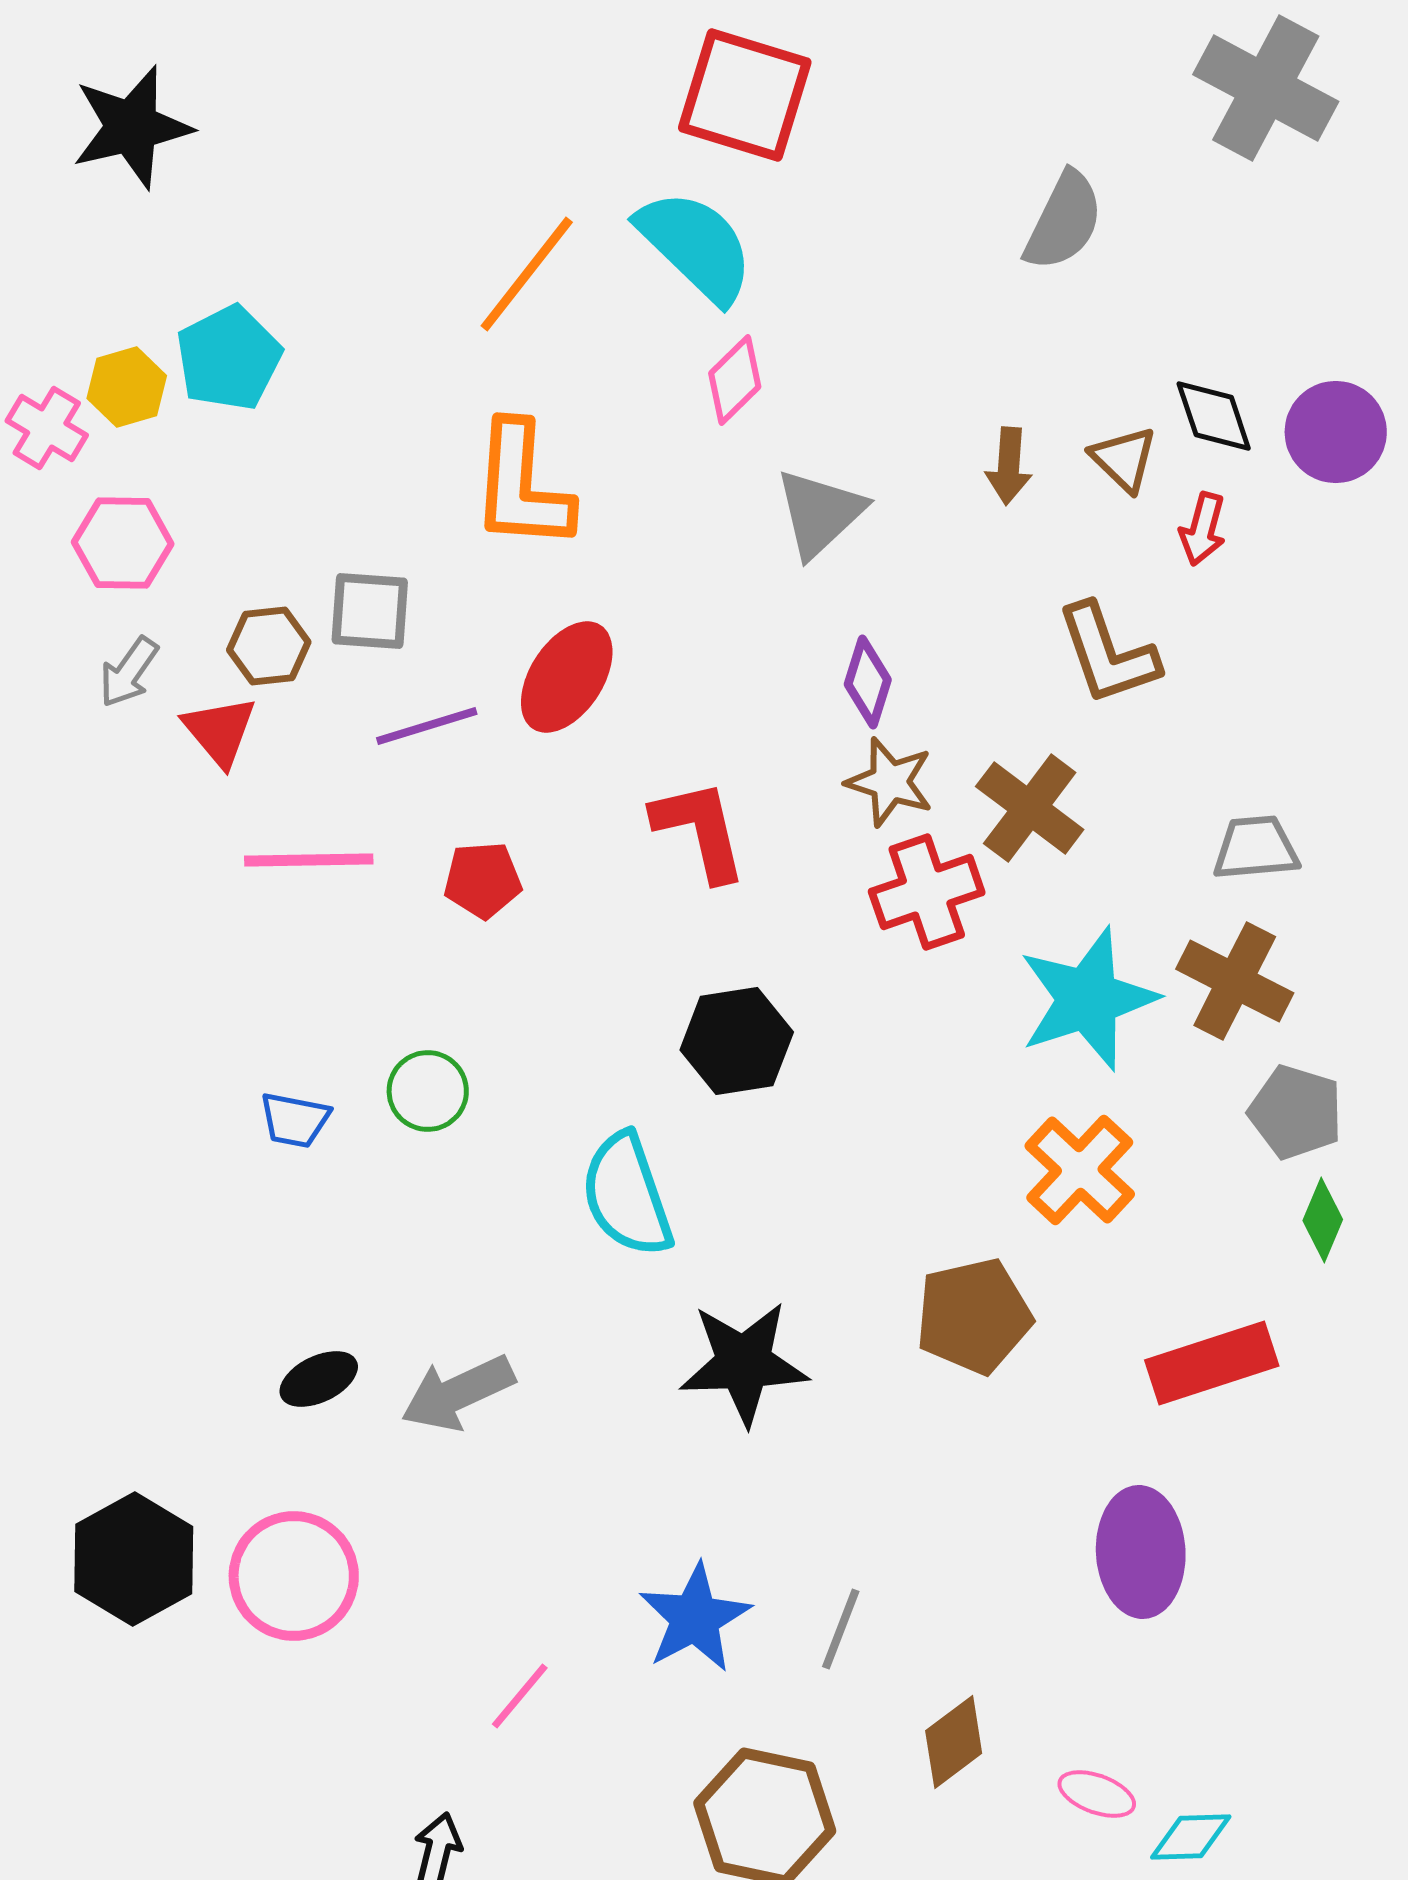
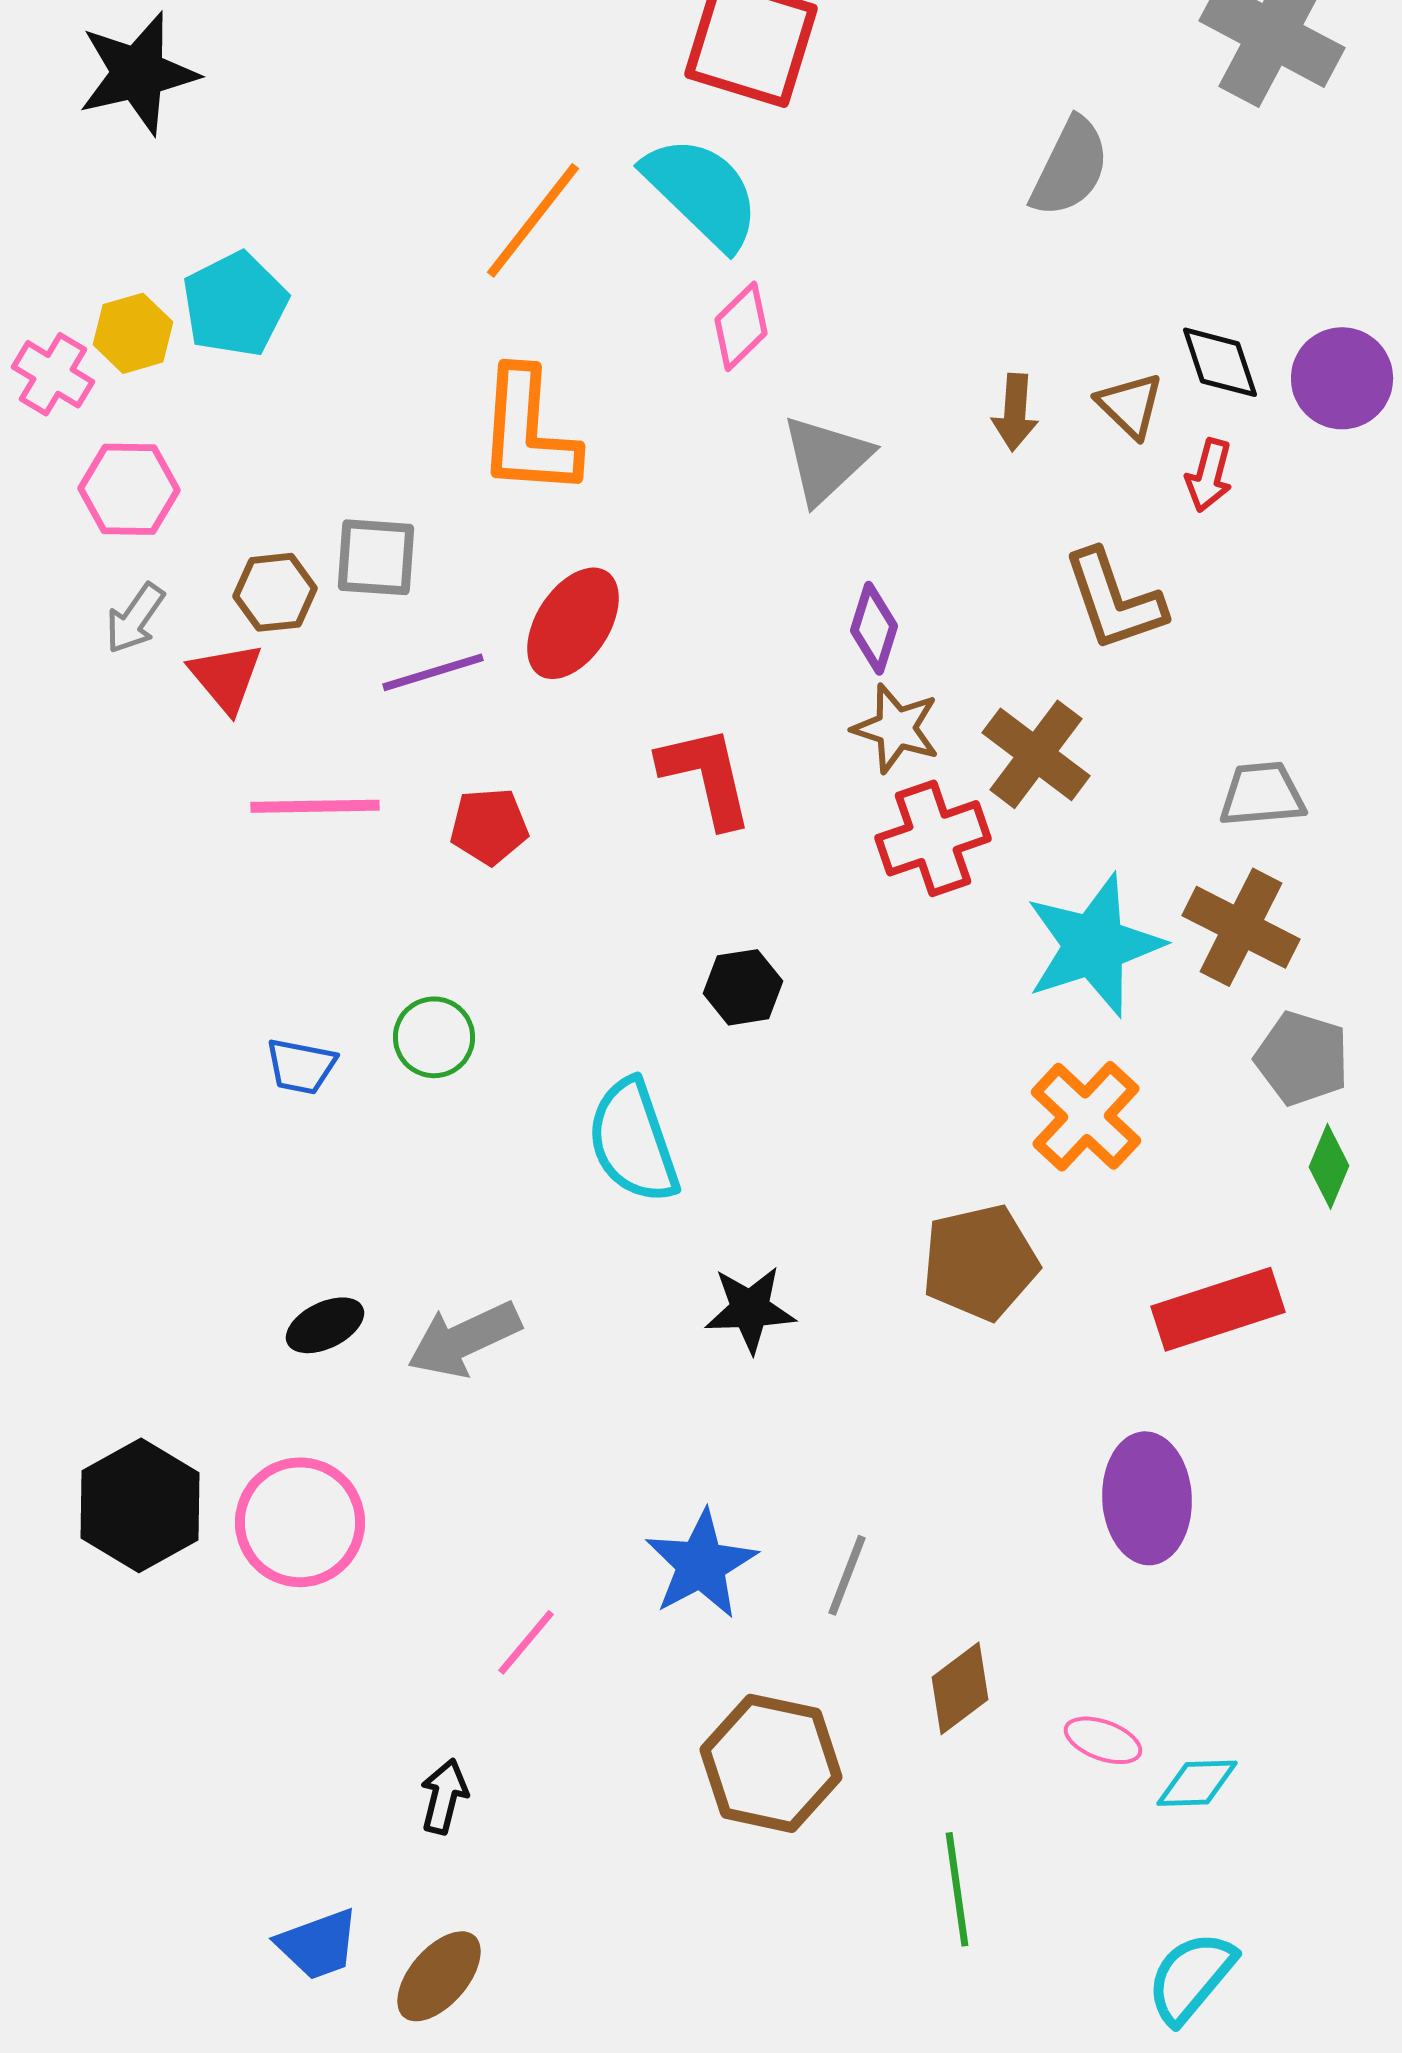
black hexagon: (737, 1041) -> (743, 987), size x0.7
black star: (744, 1363) -> (750, 1309), size x0.7

